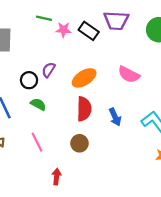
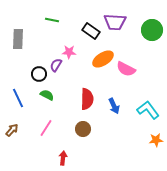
pink star: (63, 30) -> (69, 52), moved
orange ellipse: (84, 78) -> (103, 59), moved
pink line: (37, 142) -> (46, 128), turned 60

